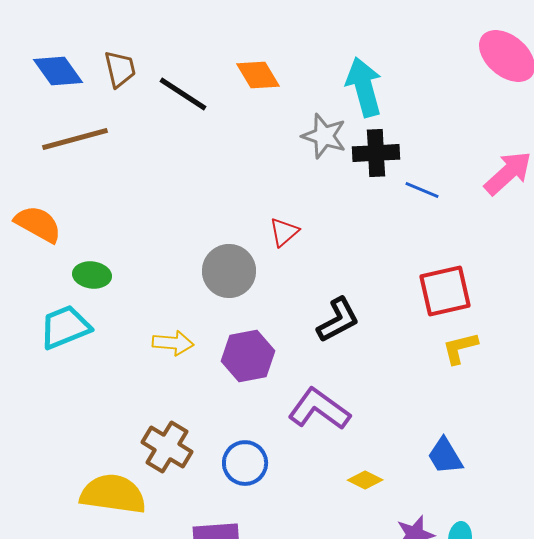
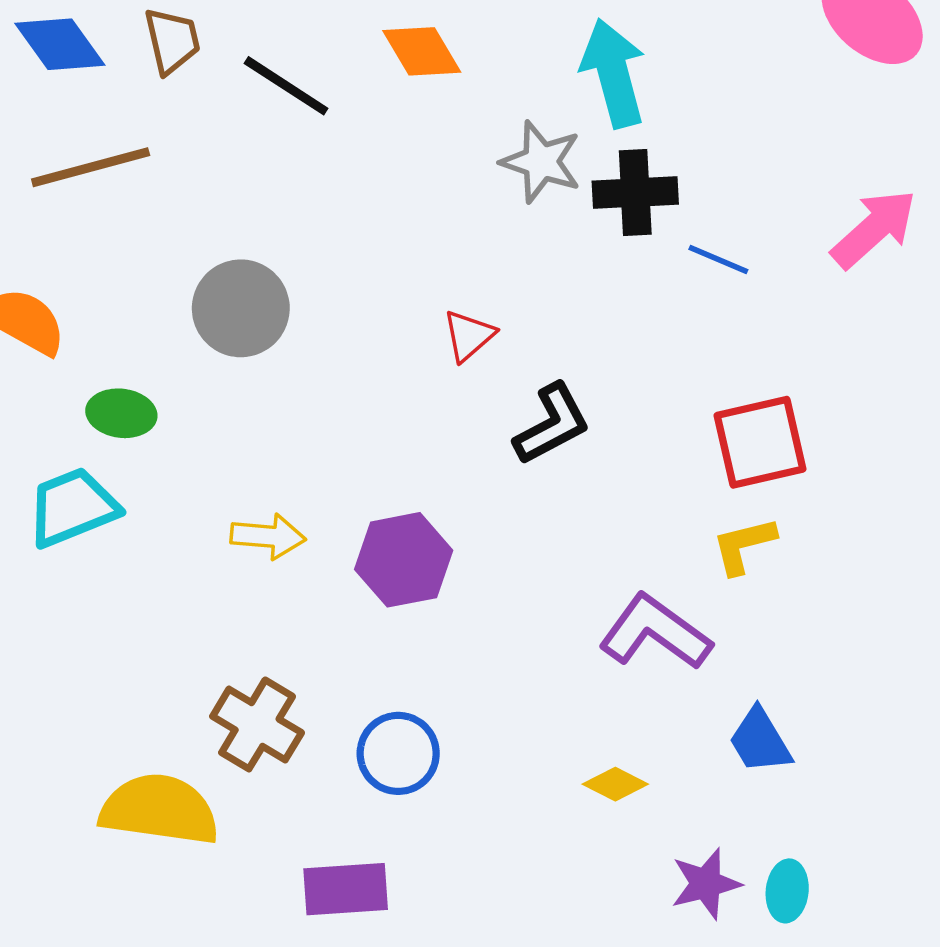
gray circle: (229, 271) -> (241, 308), moved
black L-shape: (338, 320) -> (552, 424), moved
yellow L-shape: (460, 348) -> (744, 545), moved
purple L-shape: (319, 409) -> (655, 632), moved

